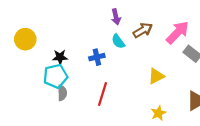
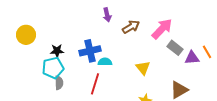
cyan semicircle: (118, 41) -> (105, 62), moved, turned 128
blue cross: (97, 57) -> (90, 51), size x1.5
yellow triangle: (156, 76) -> (143, 68), turned -42

